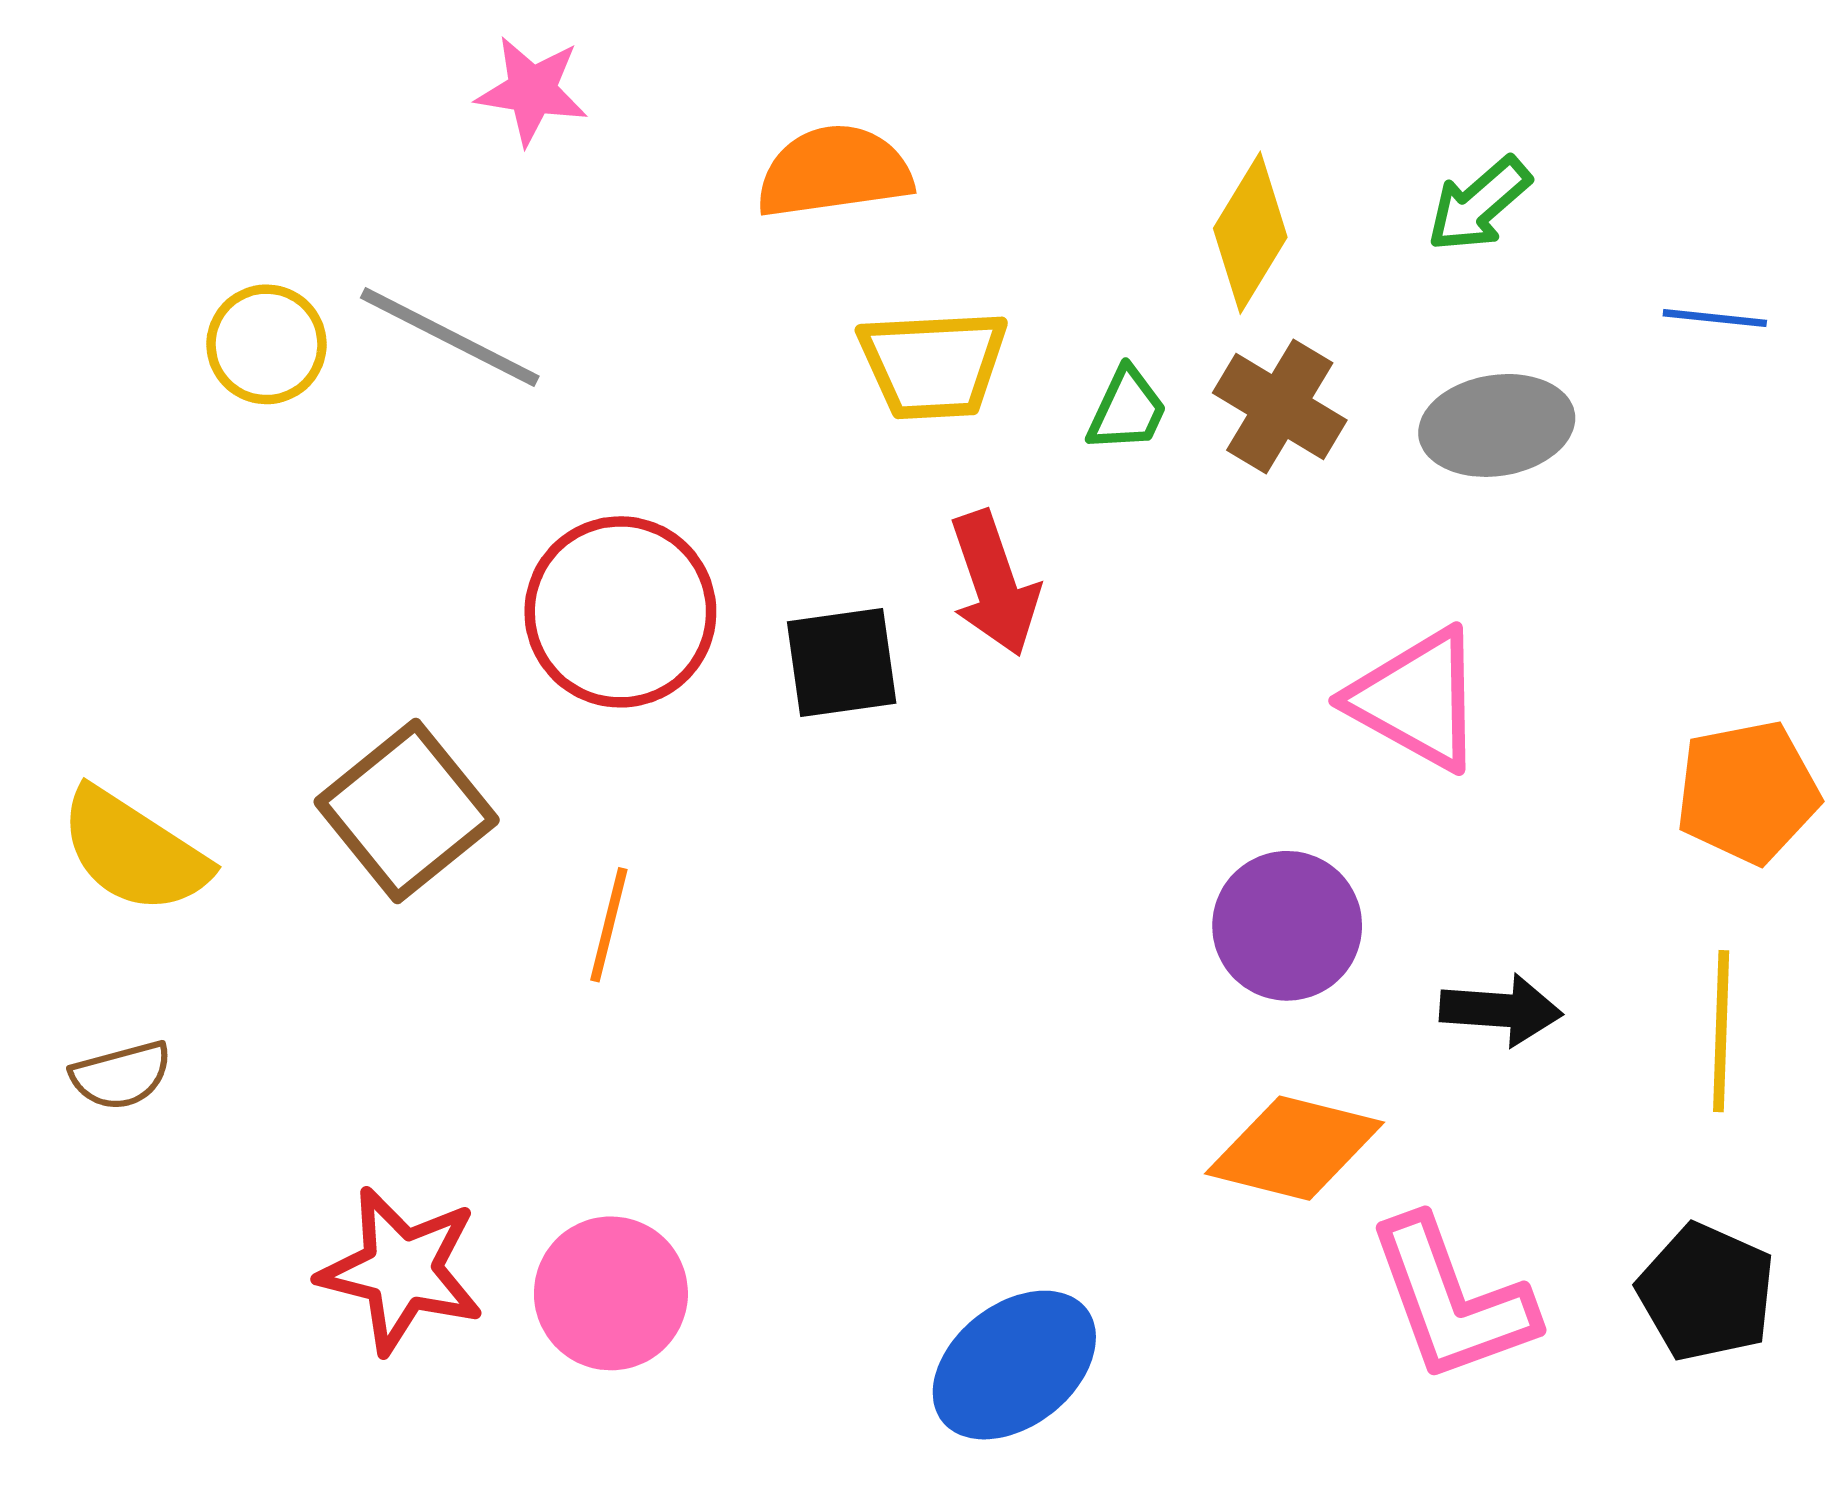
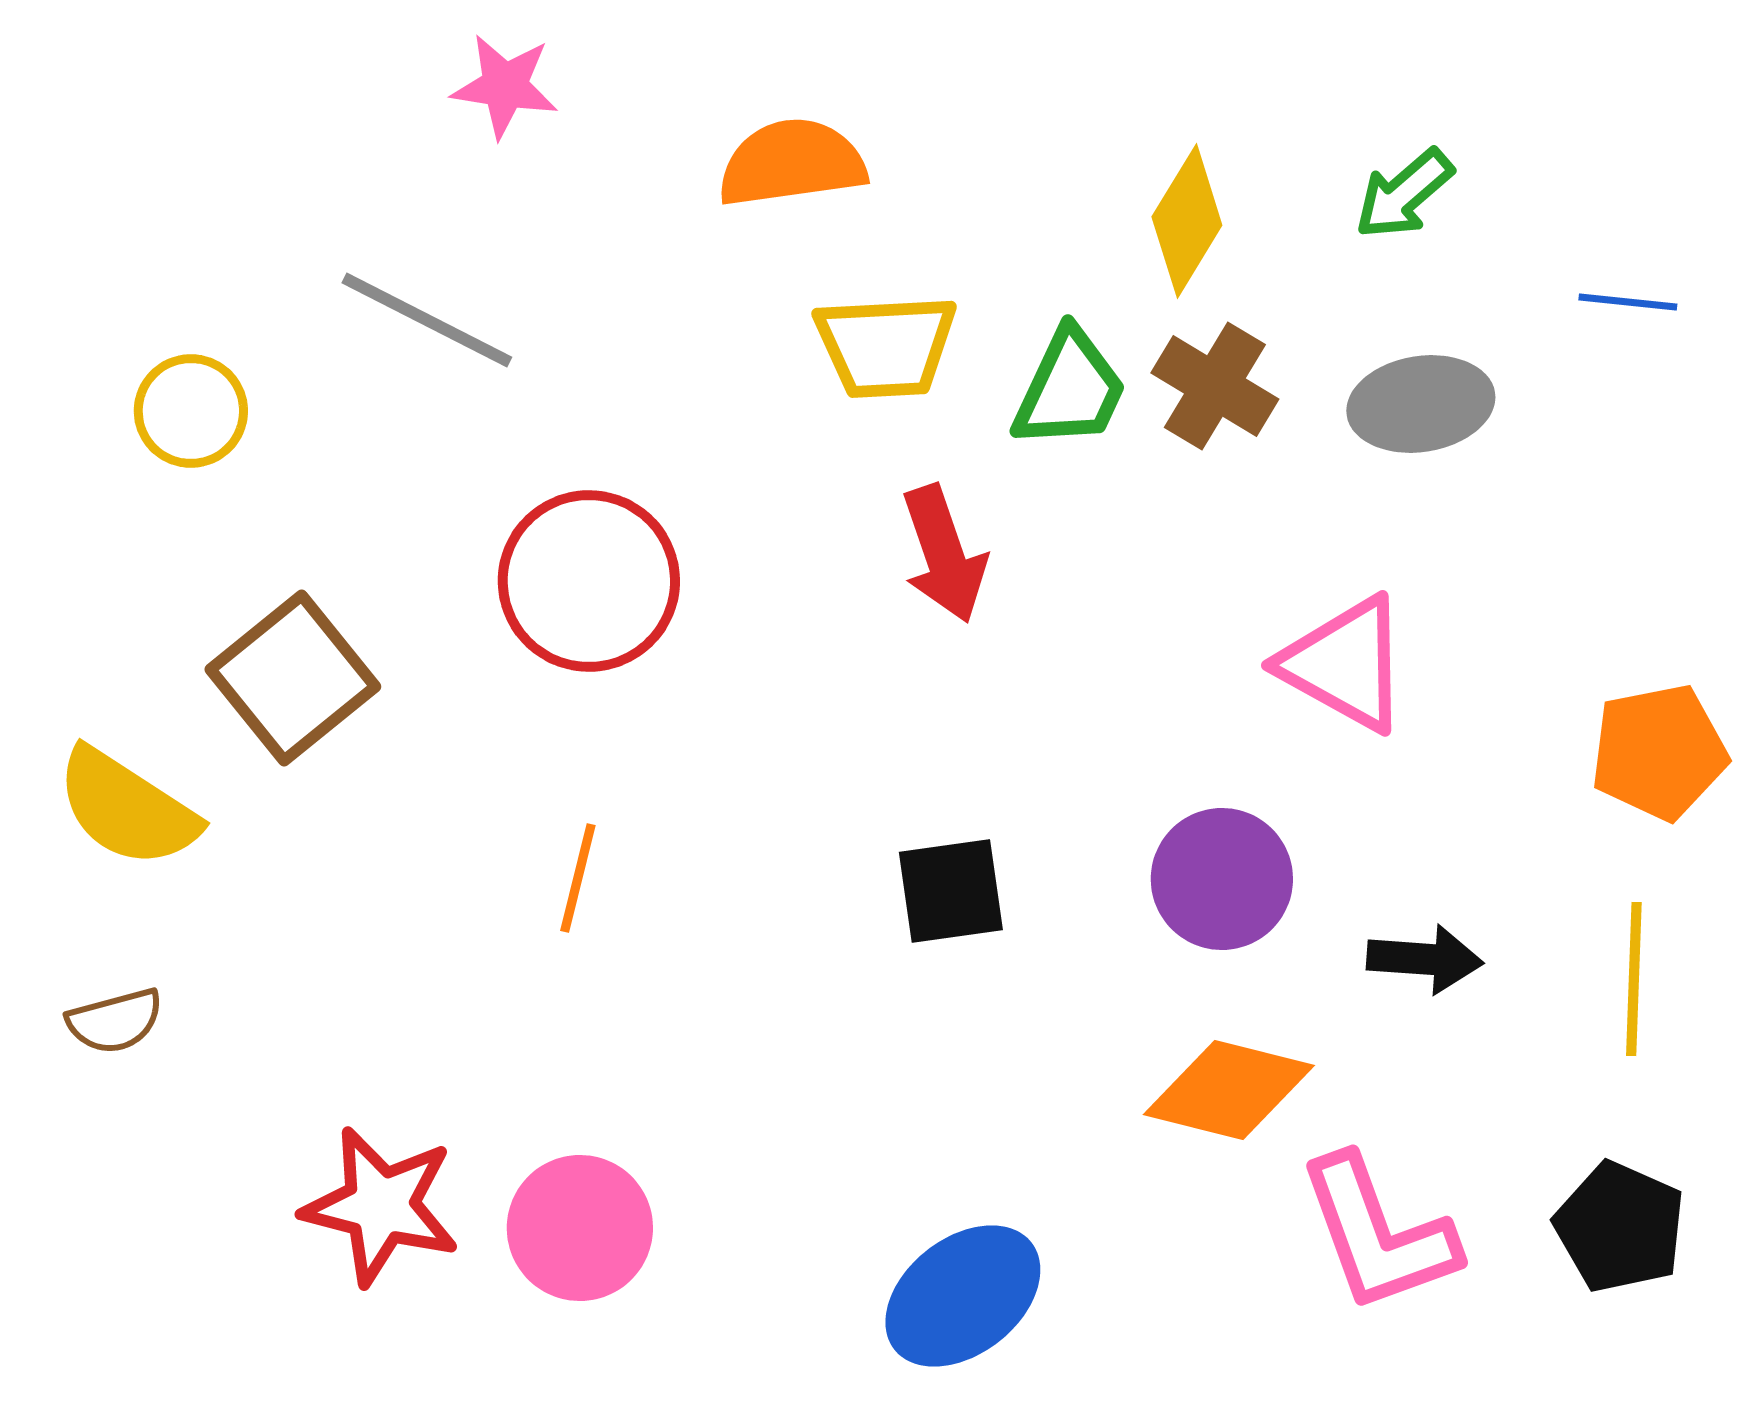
yellow circle: (266, 344) -> (191, 411), moved
green trapezoid: (1127, 410) -> (1070, 389), size x1.5
black square: (842, 662) -> (951, 891), moved
brown square: (407, 811) -> (293, 678), moved

